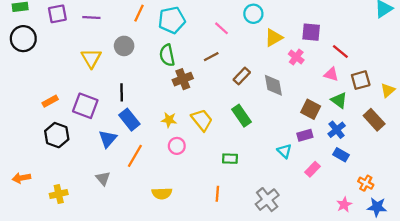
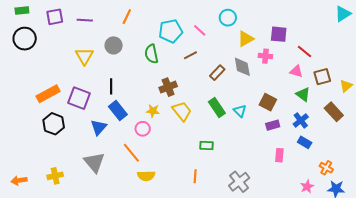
cyan pentagon: (172, 20) -> (171, 31), moved
pink cross: (296, 57) -> (265, 56), turned -32
brown cross: (183, 79) -> (168, 87), moved
gray diamond: (273, 85) -> (242, 67), moved
orange rectangle: (50, 101) -> (48, 94), size x1.6
brown square: (311, 109) -> (268, 102), moved
pink circle: (177, 146) -> (143, 129), moved
cyan triangle: (284, 151) -> (240, 111), moved
orange line: (135, 156) -> (131, 153), moved, turned -70
pink rectangle: (313, 169) -> (279, 155), turned -40
orange arrow: (21, 178) -> (19, 180), moved
gray triangle: (103, 178) -> (94, 162), size x1.6

